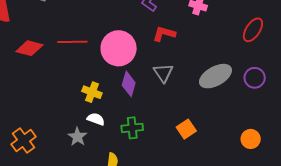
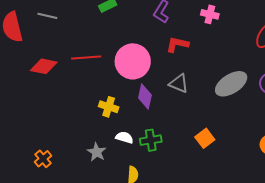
gray triangle: (163, 73) -> (179, 83), turned -30
white semicircle: (96, 119) -> (124, 137), moved
orange cross: (24, 140) -> (43, 159), size x0.7

